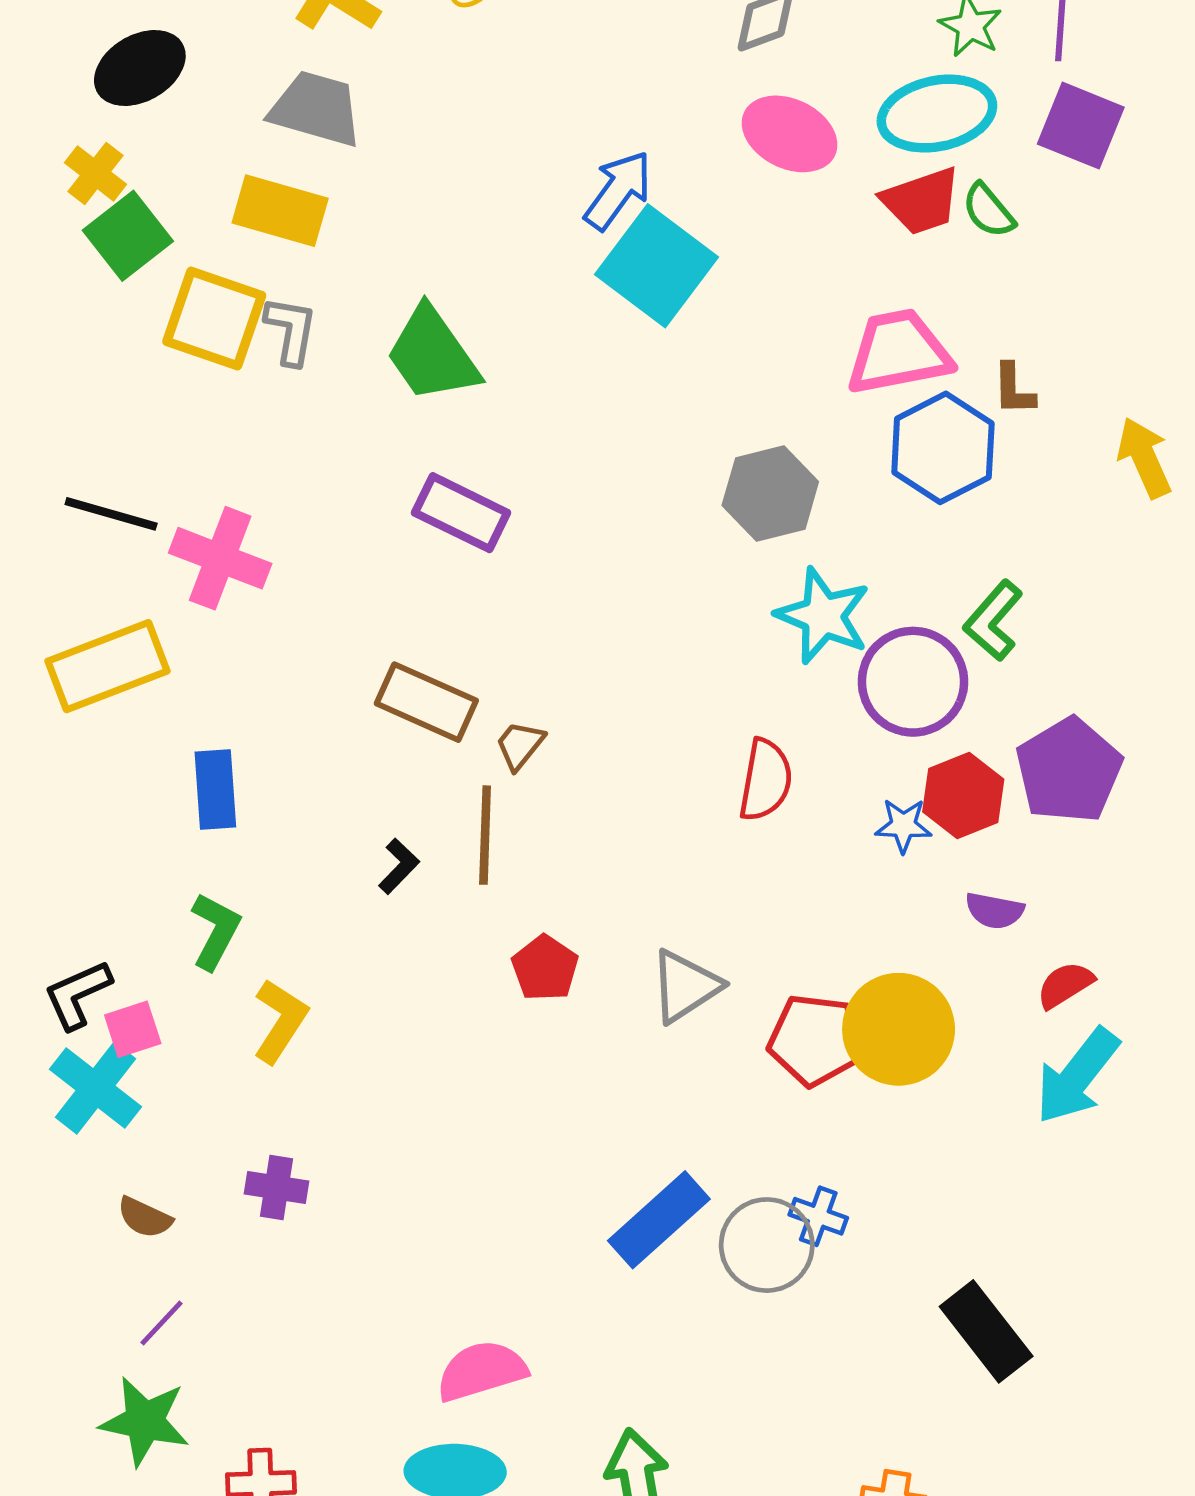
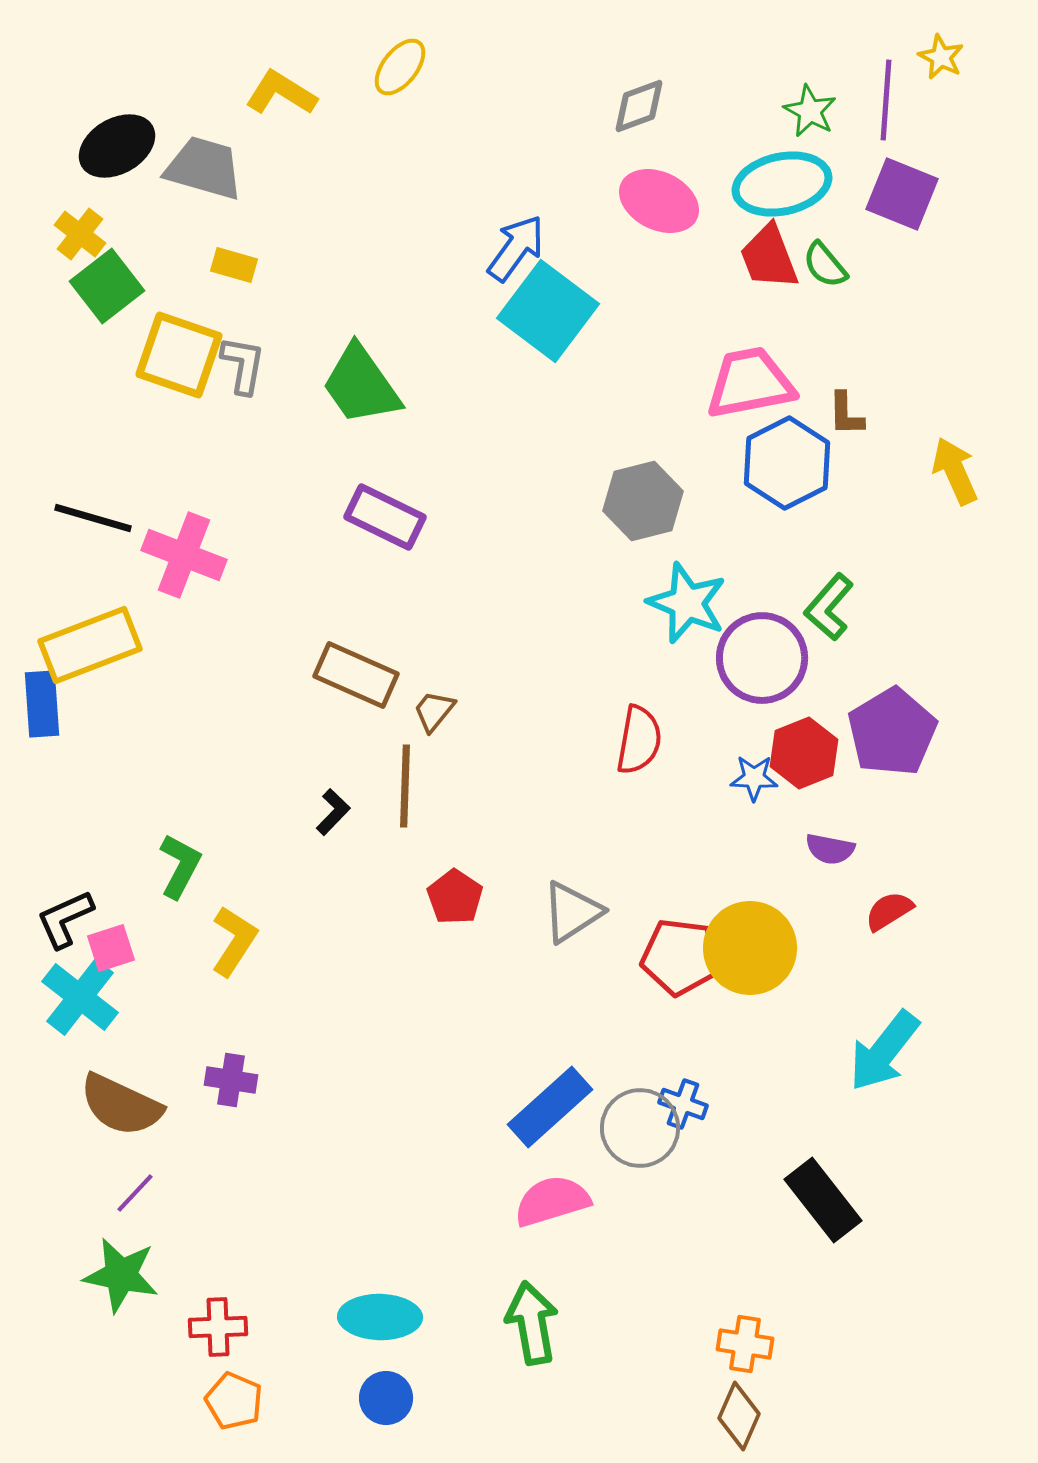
gray trapezoid: (316, 109) -> (204, 168), moved
red trapezoid: (921, 201) -> (769, 257), turned 88
yellow rectangle: (280, 211) -> (234, 265), size x0.6
blue rectangle: (215, 790) -> (42, 704), moved
cyan arrow: (1077, 1076) -> (884, 1051), moved
brown semicircle: (145, 1217) -> (121, 1105), size x1.8
pink semicircle: (481, 1371) -> (552, 1201), moved

